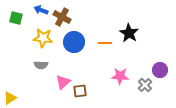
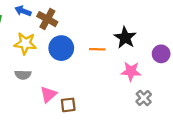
purple circle: (160, 70) -> (161, 54), moved
pink star: (120, 76) -> (131, 71), moved

